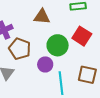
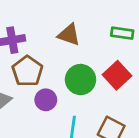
purple circle: (45, 64) -> (46, 100), moved

